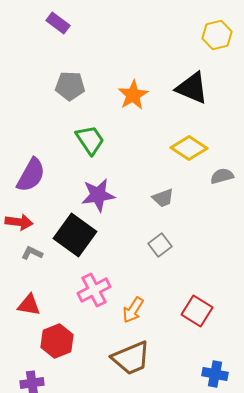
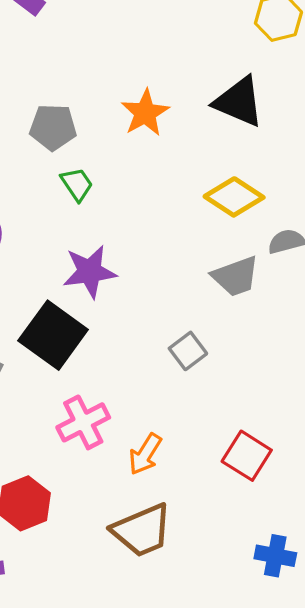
gray pentagon: (70, 86) -> (53, 127), moved
green trapezoid: (90, 140) -> (77, 184), size x0.7
gray trapezoid: (163, 198) -> (236, 276), moved, size x1.4

